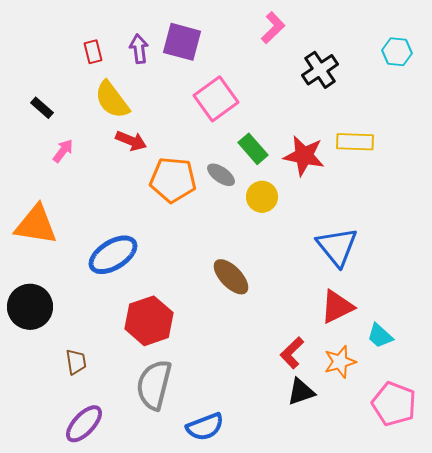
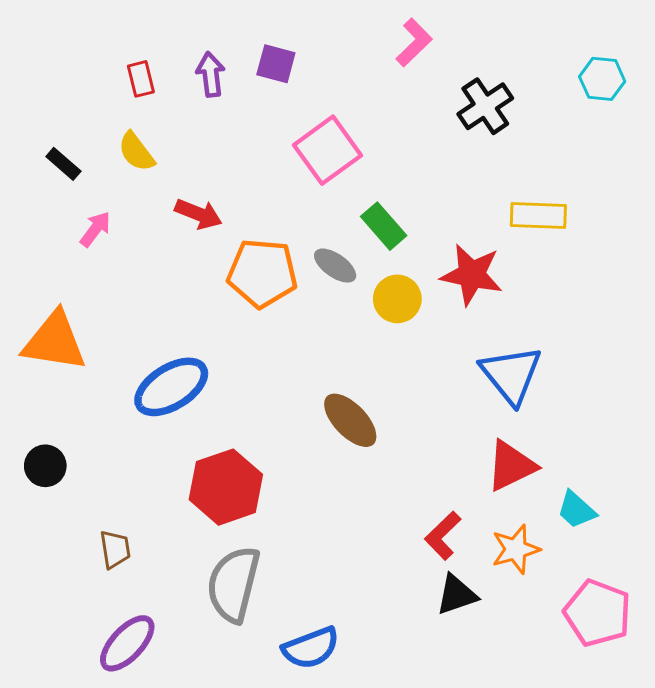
purple square: (182, 42) -> (276, 64), size x0.7
yellow semicircle: (112, 100) -> (136, 152), moved, size x0.7
red star: (304, 156) -> (472, 275), moved
black circle: (30, 307) -> (45, 466), size x0.6

